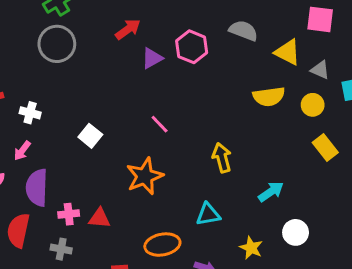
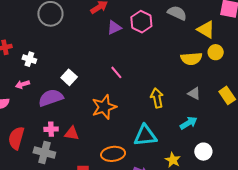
gray triangle: (320, 70) -> (194, 93), moved
yellow circle: (313, 105) -> (216, 52), moved
pink arrow: (22, 151) -> (22, 84), turned 32
purple semicircle: (37, 188) -> (51, 98), moved, turned 65
cyan triangle: (208, 214) -> (145, 136), size x1.4
gray cross: (61, 249) -> (44, 152), size x1.5

